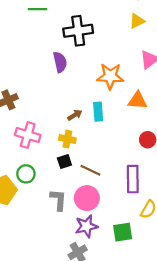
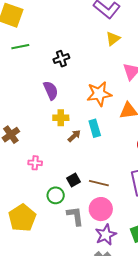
black cross: (78, 31) -> (61, 59), size x0.6
pink cross: (28, 135) -> (35, 163), size x0.6
yellow cross: (67, 139) -> (61, 118), moved
green circle: (26, 174) -> (56, 195), moved

